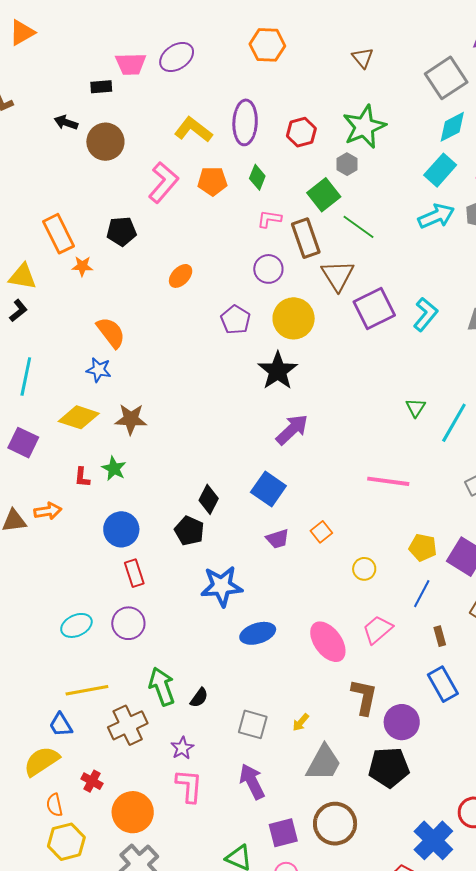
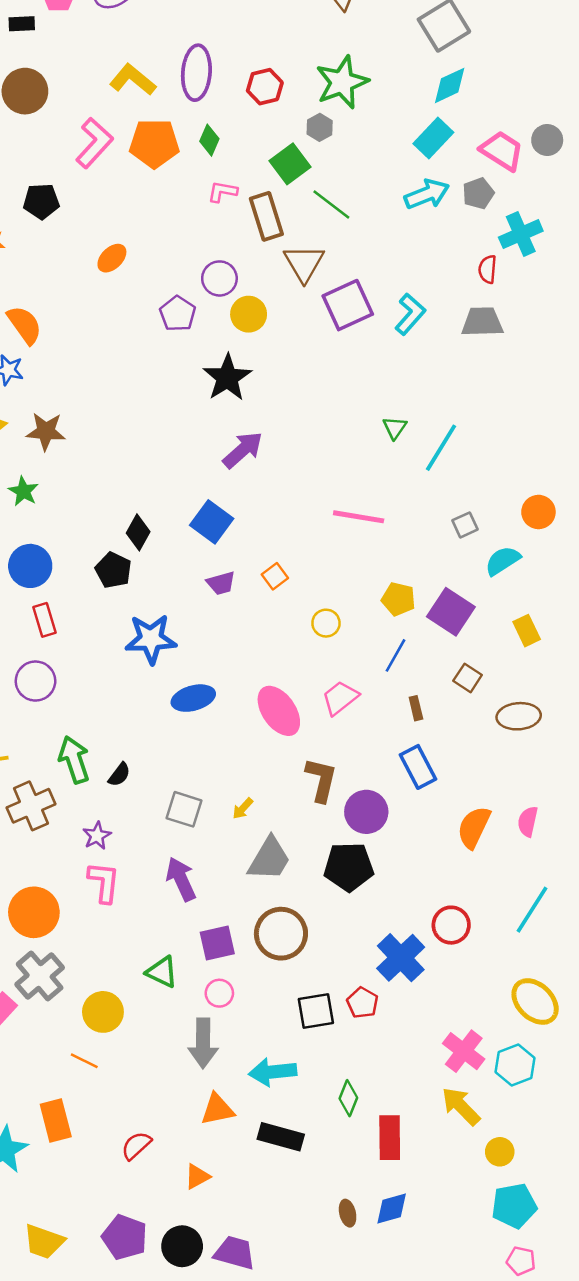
orange pentagon: (212, 181) -> (154, 143), size x1.4
purple circle: (268, 269) -> (219, 278), moved
yellow circle: (294, 318) -> (249, 314), size x0.7

